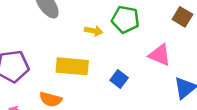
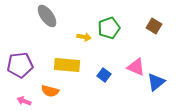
green pentagon: (125, 19) -> (109, 28), turned -30
pink triangle: (160, 55) -> (136, 67), moved

